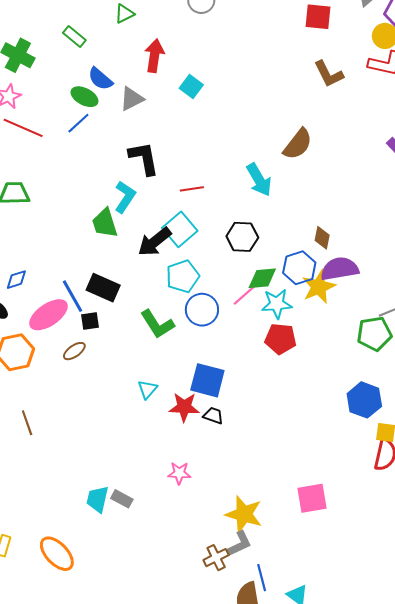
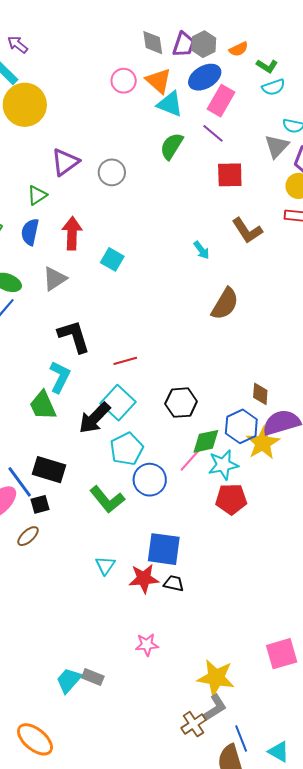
blue semicircle: (100, 79) -> (30, 232), moved, turned 68
cyan arrow: (259, 180) -> (202, 250), moved, size x0.6
cyan trapezoid: (97, 499) -> (69, 680), turned 36

